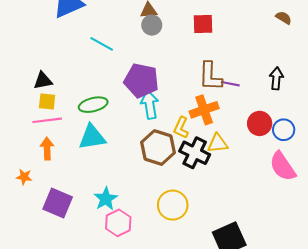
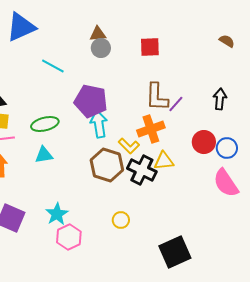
purple line: (230, 84) -> (176, 104), turned -60
yellow L-shape: (181, 128) -> (129, 146), turned -70
cyan triangle: (92, 137) -> (44, 155), size x0.7
yellow circle: (173, 205) -> (121, 220), size x0.6

